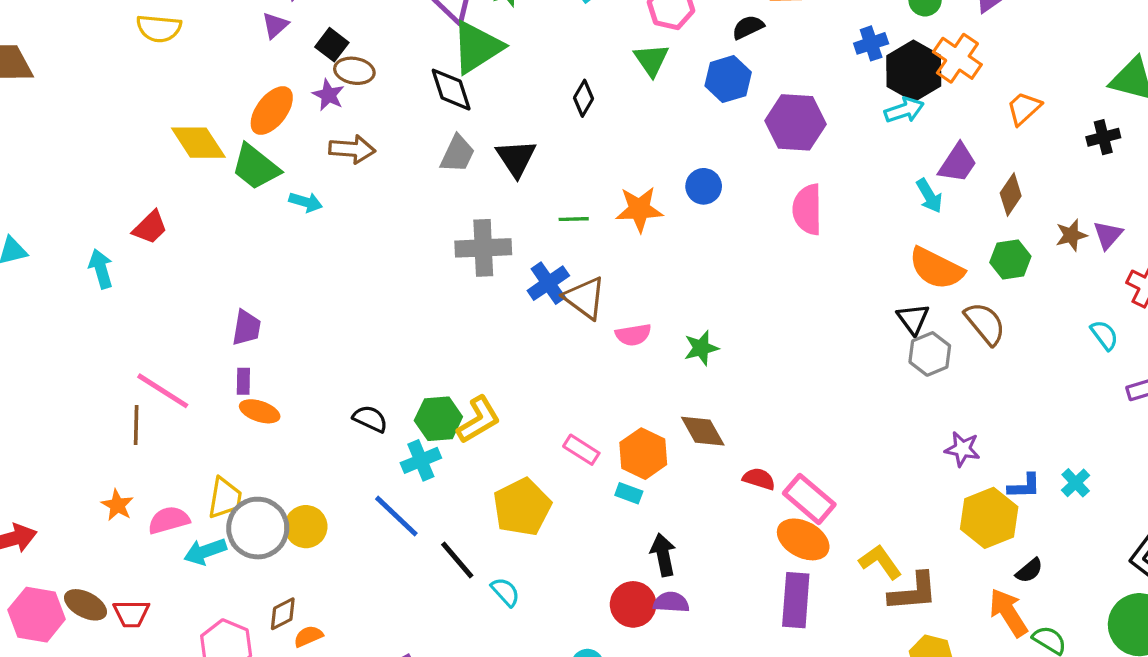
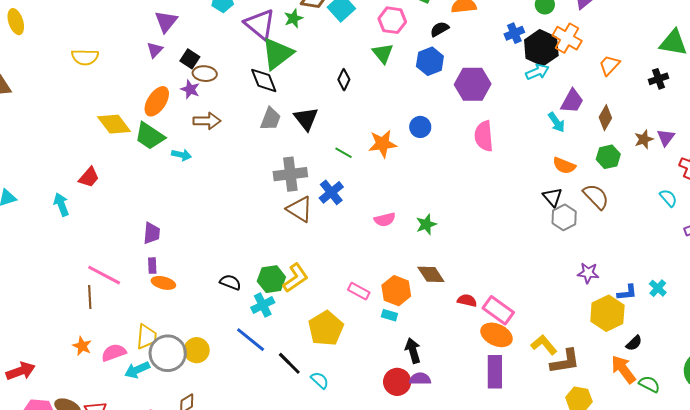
green line: (574, 219) -> (344, 153), turned 36
orange semicircle: (936, 268) -> (564, 166), size x0.7
brown triangle: (585, 298) -> (300, 209), moved

